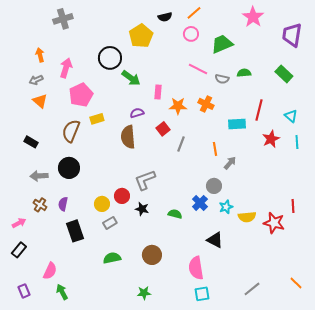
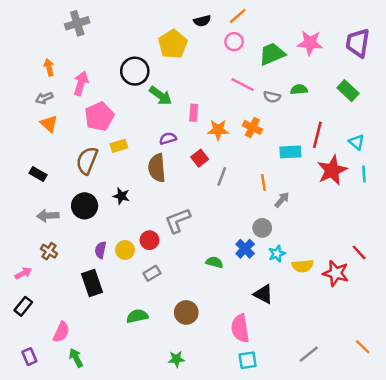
pink star: (253, 17) -> (310, 43), moved, turned -30
red star: (271, 139) -> (332, 170), size x1.4
purple semicircle: (63, 204) -> (100, 250), moved
red line: (293, 206) -> (359, 252), turned -40
black star: (142, 209) -> (121, 196), moved
gray rectangle: (110, 223) -> (152, 273), moved

